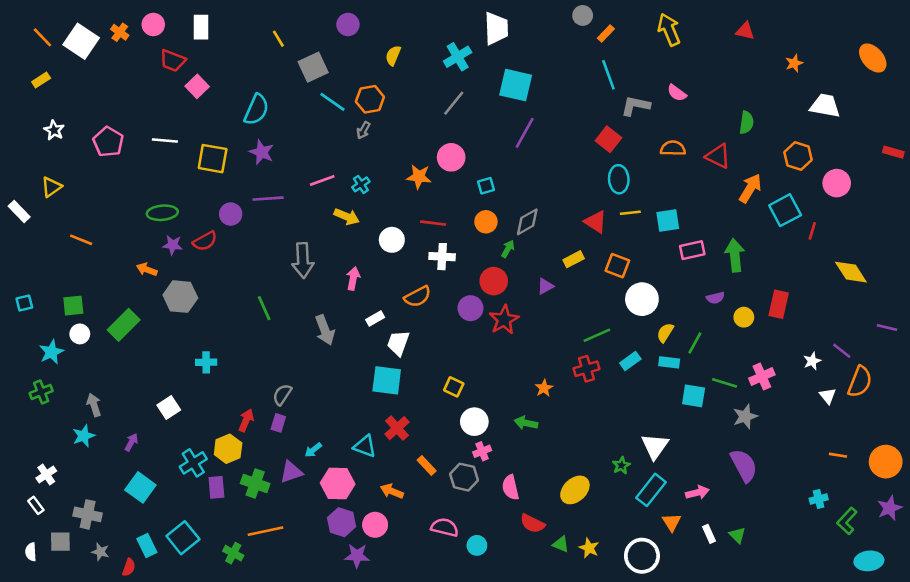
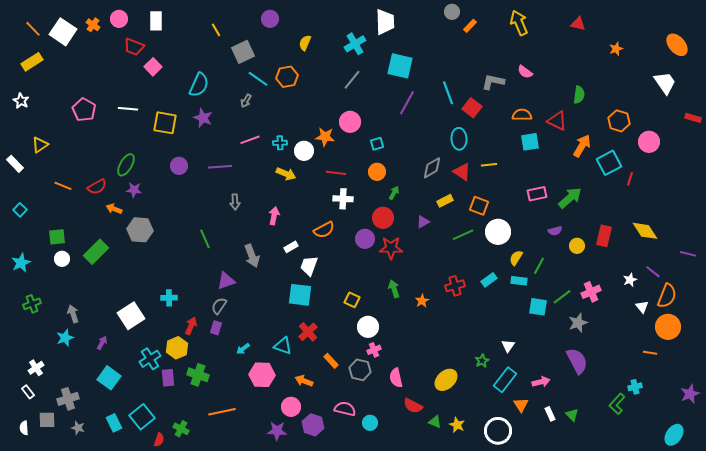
cyan line: (608, 75) -> (448, 93), moved
yellow rectangle: (41, 80) -> (32, 62), size x1.5
white trapezoid: (825, 106) -> (665, 83), moved, turned 45
white star: (54, 130) -> (21, 101), moved
gray arrow: (363, 130) -> (246, 101), moved
cyan ellipse: (619, 179) -> (459, 139), moved
cyan cross: (361, 184) -> (280, 143), turned 32
purple line: (268, 199) -> (220, 167), moved
green ellipse: (162, 213) -> (126, 165), turned -55
yellow arrow: (347, 217) -> (286, 174), moved
cyan square: (668, 220) -> (530, 142), moved
gray diamond: (527, 222) -> (432, 168), moved
white circle: (392, 240) -> (304, 151), moved
red semicircle: (205, 241) -> (97, 187), moved
green arrow: (735, 255) -> (570, 198), turned 55
gray arrow: (303, 260) -> (235, 202), size x0.6
yellow diamond: (851, 272) -> (645, 231), moved
cyan square: (24, 303) -> (20, 210), moved, turned -32
red star: (504, 320) -> (391, 248), turned 30
green line: (597, 335) -> (463, 235), moved
cyan star: (51, 352) -> (21, 263), moved
cyan cross: (206, 362) -> (169, 298), moved
green line: (724, 383) -> (562, 297), turned -54
white square: (169, 407) -> (131, 316), size x1.5
green arrow: (526, 423) -> (394, 289), moved, turned 60
white triangle: (655, 446) -> (508, 346), size x0.6
orange circle: (886, 462) -> (668, 327), moved
purple triangle: (291, 472) -> (226, 281), moved
gray cross: (88, 514) -> (68, 399), turned -30
green L-shape: (847, 521) -> (617, 404), moved
purple hexagon: (342, 522) -> (313, 425), moved
orange line: (265, 531) -> (222, 412), moved
cyan ellipse: (869, 561) -> (674, 435), turned -50
red semicircle: (129, 567) -> (159, 440), moved

